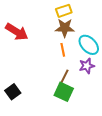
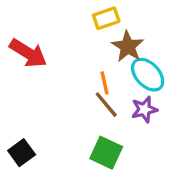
brown star: (65, 28) -> (128, 46), moved, turned 30
brown line: (64, 78) -> (106, 105), moved, turned -66

